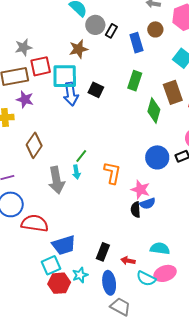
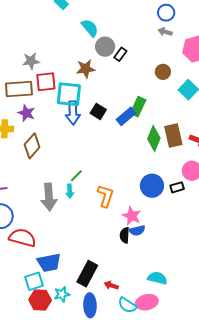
brown circle: (155, 29) -> (163, 72), moved
blue rectangle: (136, 43) -> (126, 116), moved, turned 60
brown rectangle: (173, 92) -> (173, 136), moved
brown diamond: (34, 145) -> (32, 146), moved
cyan semicircle: (160, 248) -> (157, 278), moved
black rectangle: (103, 252) -> (87, 274), size x1.4

